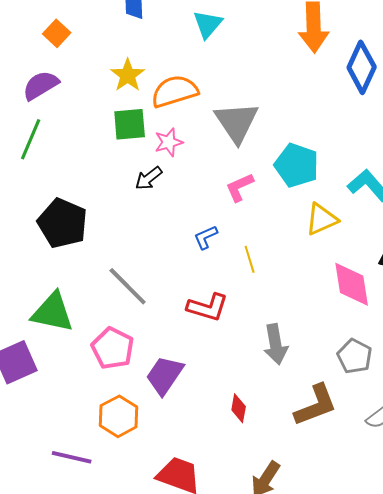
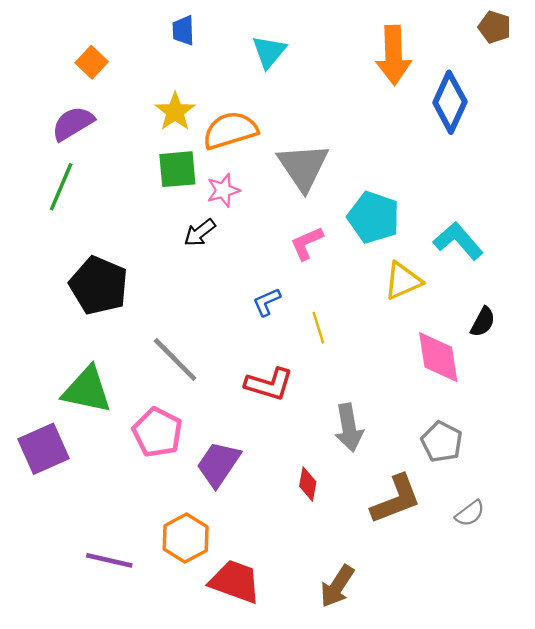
red diamond: (239, 408) -> (308, 484), moved
orange hexagon: (119, 416) -> (186, 538), moved

